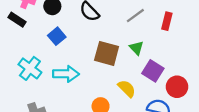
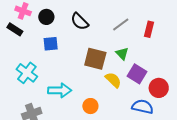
blue square: (57, 36) -> (51, 44), turned 35
cyan arrow: (66, 74) -> (60, 90), moved
yellow semicircle: (127, 89) -> (113, 80), moved

